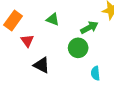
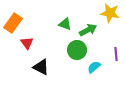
green triangle: (53, 19) -> (65, 24), moved
cyan semicircle: (95, 73) -> (94, 67), moved, turned 56

